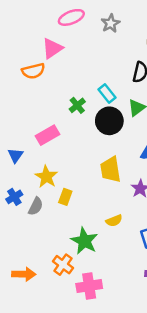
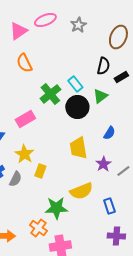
pink triangle: (52, 48) -> (18, 31), moved
orange semicircle: (33, 71) -> (24, 63), moved, turned 78
green cross: (77, 105) -> (50, 94), size x1.5
yellow semicircle: (114, 221) -> (81, 191), size x1.6
green star: (84, 241) -> (56, 208), turned -30

